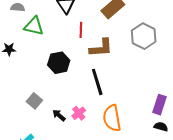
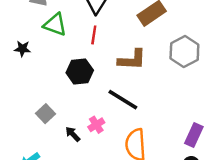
red line: (81, 30) -> (94, 35), moved
black line: (97, 82) -> (123, 100), turned -48
pink cross: (79, 113) -> (96, 125), moved

